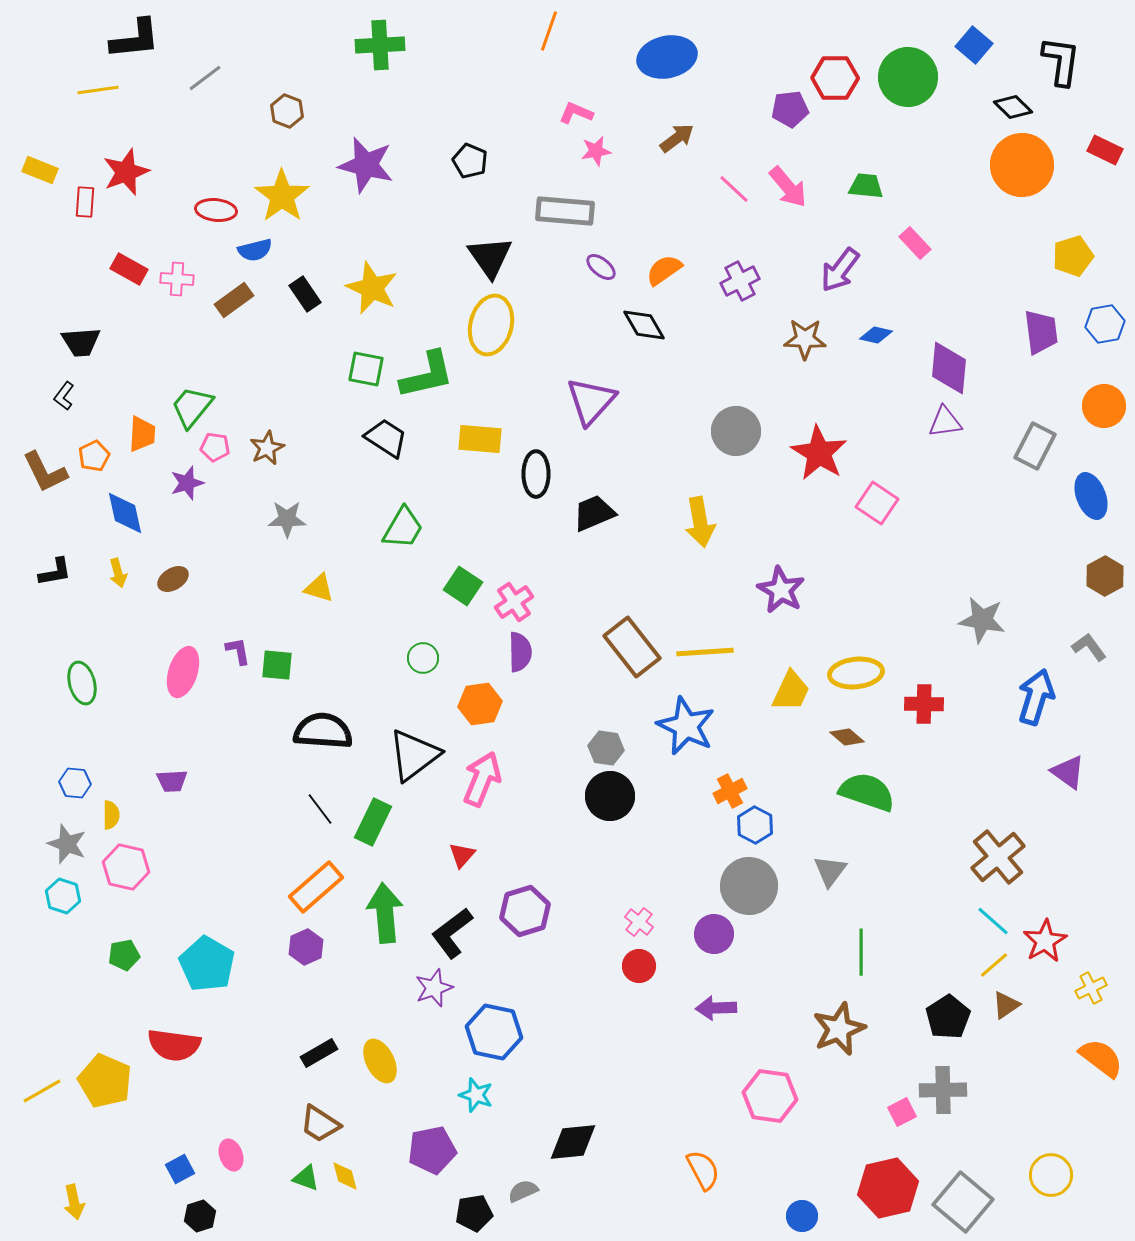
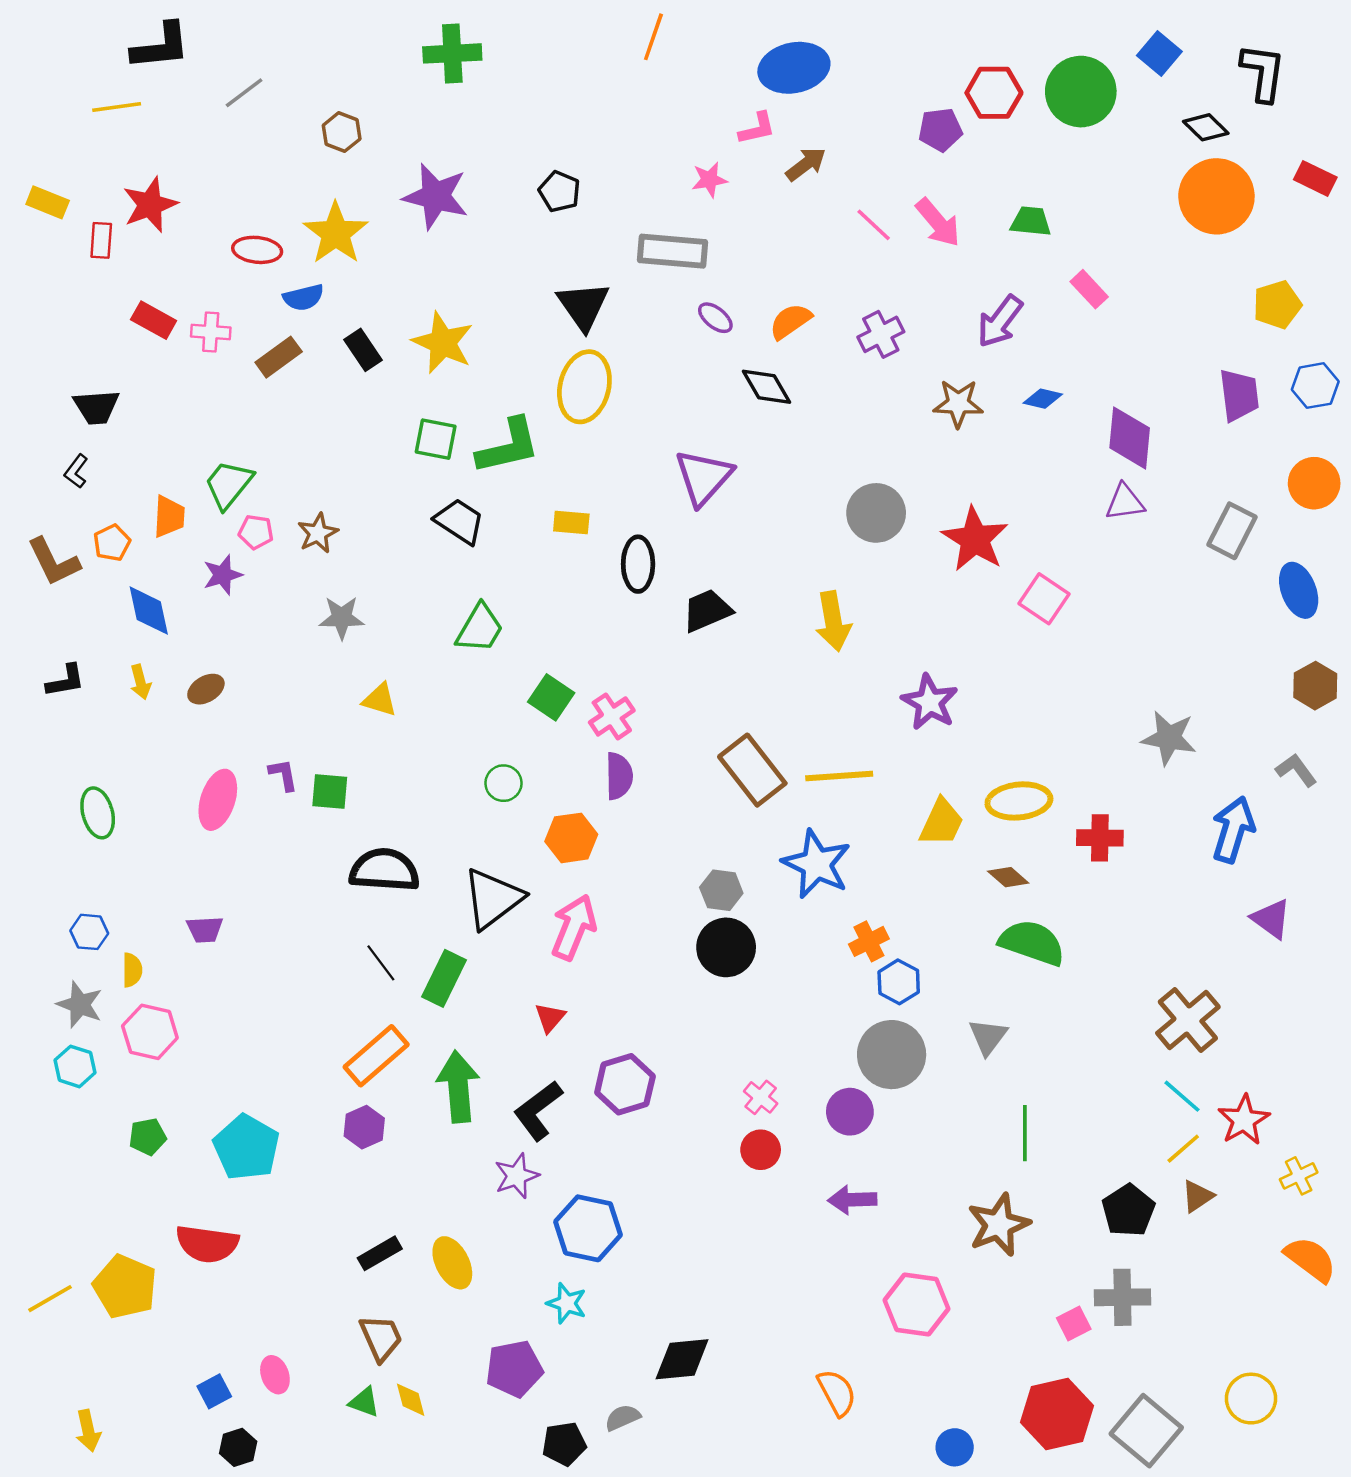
pink L-shape: (576, 113) -> (757, 128), moved, turned 144
yellow rectangle: (480, 439) -> (571, 522), size x0.7
brown trapezoid: (320, 1124) -> (381, 1338), turned -147

